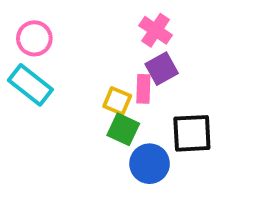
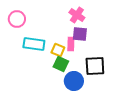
purple square: (162, 69) -> (80, 34), turned 35
cyan rectangle: (30, 85) -> (34, 44), moved, turned -30

